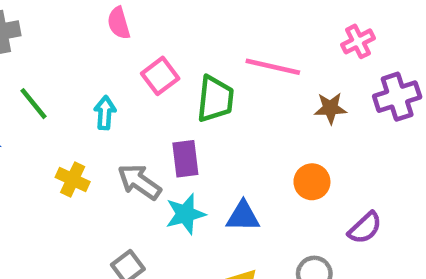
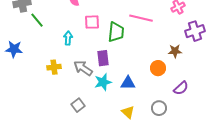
pink square: (160, 76) -> (92, 22), turned 35
green line: (34, 104) -> (37, 20), moved
brown star: (330, 108) -> (175, 51), moved
yellow cross: (73, 179) -> (54, 67), turned -32

